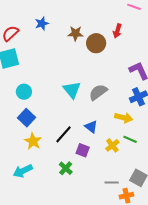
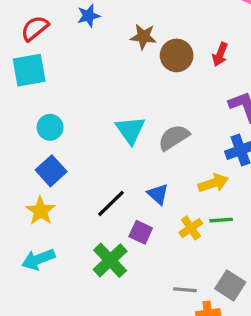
red arrow: (117, 31) -> (220, 54), moved
yellow arrow: (124, 118) -> (213, 183), turned -36
green line: (130, 139) -> (221, 220), turned -32
yellow star: (33, 141) -> (41, 211), moved
green cross: (66, 168) -> (110, 260), size x1.5

